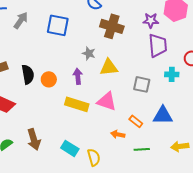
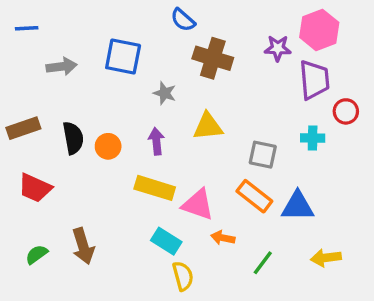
gray arrow: (21, 20) -> (62, 67), moved, turned 48
purple trapezoid: (158, 45) -> (314, 80), moved
gray star: (89, 53) -> (165, 93), moved
pink triangle: (107, 101) -> (198, 205), moved
orange rectangle: (136, 121) -> (254, 196), moved, size x1.5
cyan rectangle: (70, 148) -> (166, 241), moved
green line: (142, 149) -> (263, 263), turned -49

